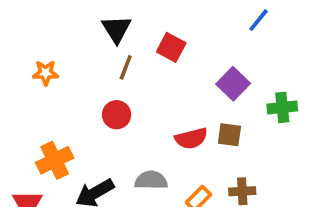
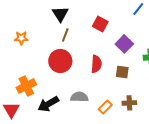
red square: (171, 47) -> (100, 24), moved
red circle: (117, 115) -> (60, 61), size x1.5
red semicircle: (191, 138) -> (96, 64), moved, turned -72

